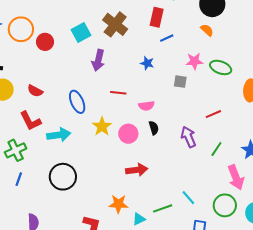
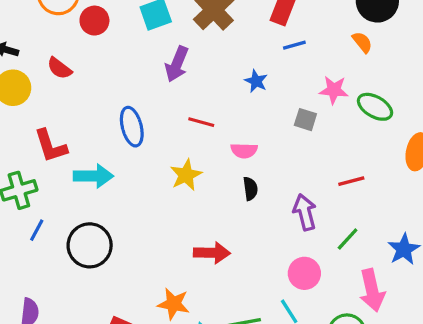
red semicircle: (35, 91) -> (59, 68), moved
yellow star: (102, 126) -> (186, 175), moved
pink circle: (128, 134) -> (304, 273), moved
blue line: (19, 179) -> (37, 230), moved

